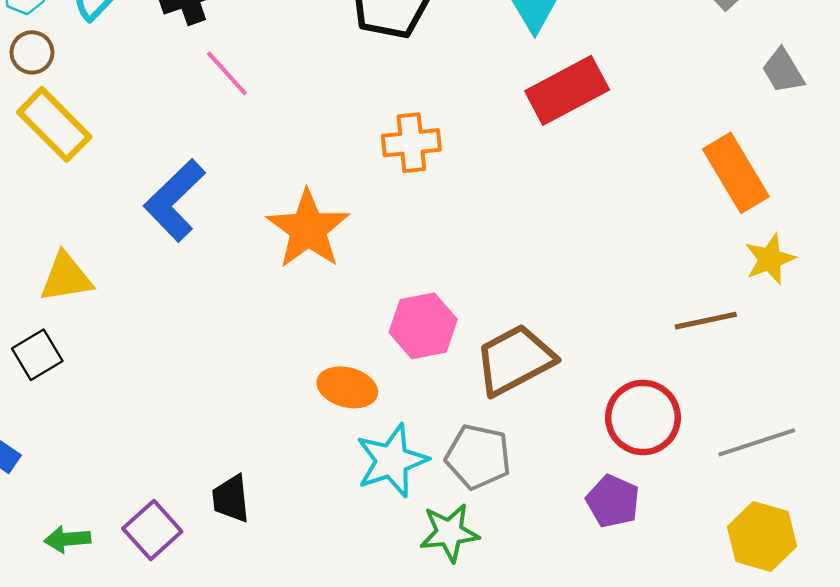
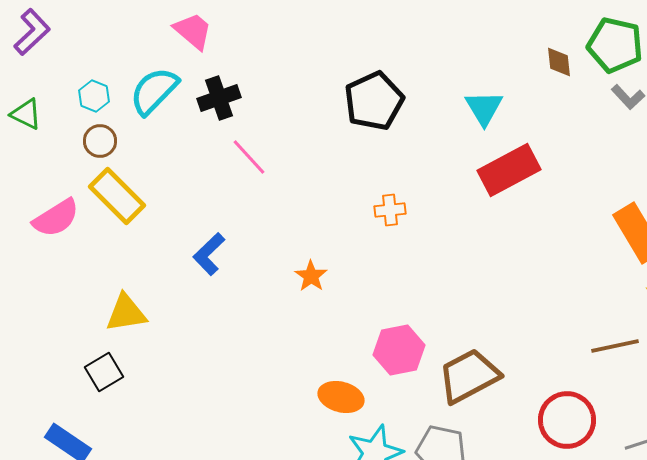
orange cross: (411, 143) -> (390, 210), size x0.7
blue L-shape: (175, 200) -> (209, 254), size x0.7
orange star: (308, 229) -> (311, 276), size x0.5

